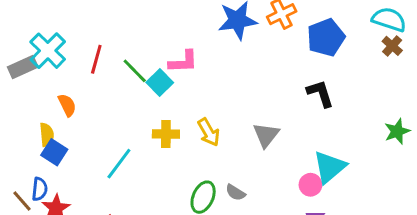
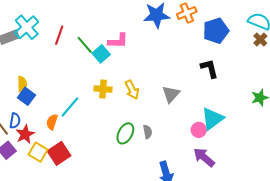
orange semicircle: (67, 105) -> (52, 122), moved, turned -140
gray semicircle: (235, 192) -> (147, 132), turned -136

